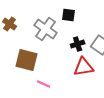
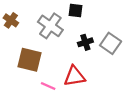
red triangle: (84, 67) -> (74, 76), moved

